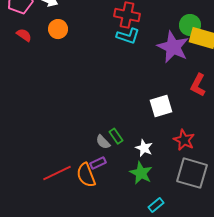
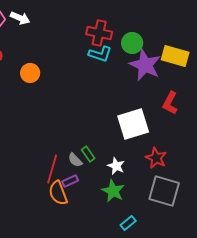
green circle: (190, 25) -> (132, 43), moved
orange circle: (58, 29) -> (30, 73), moved
white square: (161, 106) -> (133, 124), size x1.4
red line: (57, 173) -> (52, 169), moved, turned -48

